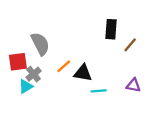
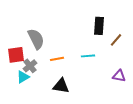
orange line: (64, 66) -> (57, 59), turned 32
black triangle: (83, 73) -> (61, 86), moved
cyan line: (99, 91) -> (88, 56), moved

